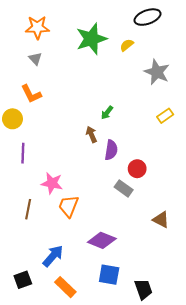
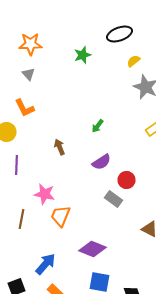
black ellipse: (148, 17) -> (120, 34), moved
green star: (91, 39) -> (82, 55), size x0.6
yellow semicircle: (127, 45) -> (134, 61), moved
brown arrow: (91, 134) -> (60, 147), moved
purple semicircle: (111, 150) -> (102, 162), turned 48

